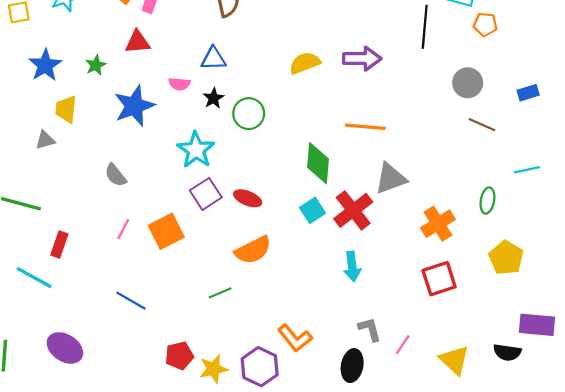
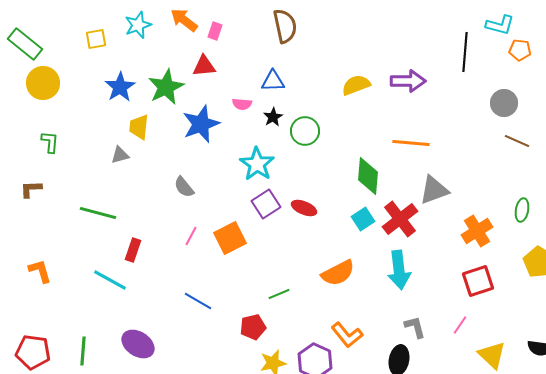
green star: (96, 65) -> (166, 87), size x1.8
orange semicircle: (253, 250) -> (338, 273), moved
cyan arrow: (352, 267) -> (399, 270), size x1.4
pink line: (403, 345) -> (460, 325), moved
red pentagon: (179, 356) -> (253, 327), moved

